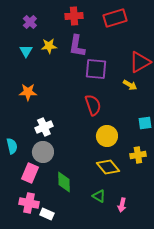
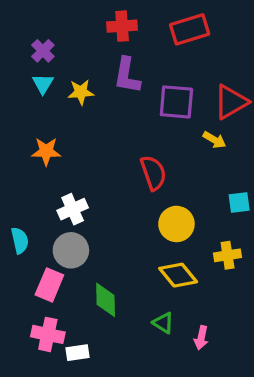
purple cross: (30, 22) -> (43, 51), moved
yellow star: (49, 46) -> (81, 92), moved
purple square: (96, 69) -> (176, 102), moved
white rectangle: (47, 214) -> (78, 353), turned -32

